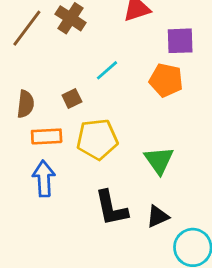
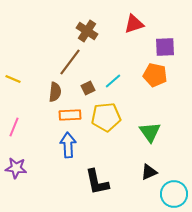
brown line: (27, 28) -> (70, 62), moved
cyan line: (107, 70) -> (113, 81), moved
black L-shape: (111, 208) -> (97, 182), moved

